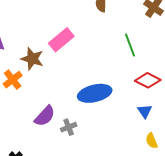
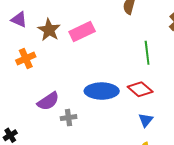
brown star: (32, 59) -> (49, 30), moved
red diamond: (148, 80) -> (140, 89), moved

